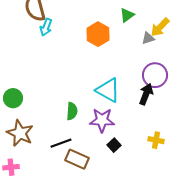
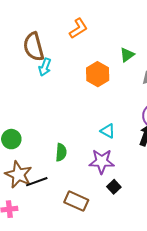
cyan triangle: (108, 90) -> (108, 131), size x0.6
green semicircle: (72, 111) -> (61, 152), moved
black line: (61, 143) -> (37, 182), moved

